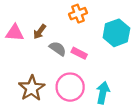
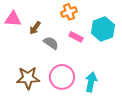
pink triangle: (15, 33) -> (13, 19), moved
pink rectangle: (79, 53) -> (76, 37), moved
brown star: (32, 88) -> (28, 78), turned 30

